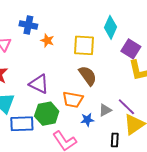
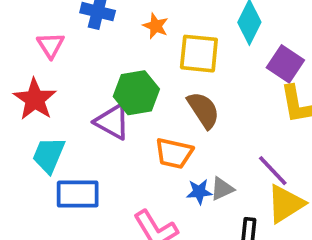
orange star: (47, 40) -> (156, 26), moved
gray triangle: (105, 110) -> (222, 189), moved
green hexagon: (47, 114) -> (136, 93), moved

